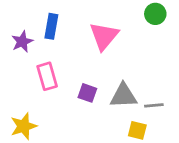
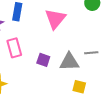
gray line: (154, 105) -> (91, 53), moved

